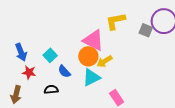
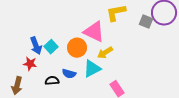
blue arrow: (21, 52) -> (36, 46), moved
orange circle: (88, 56) -> (77, 48), moved
blue semicircle: (64, 71) -> (69, 74), moved, turned -32

